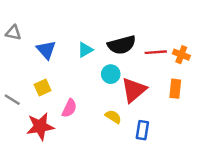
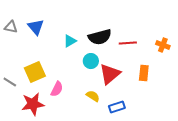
blue triangle: (46, 50) -> (36, 27), moved
orange cross: (181, 55) -> (163, 45), moved
yellow square: (43, 87) -> (35, 72), size x1.5
blue rectangle: (142, 130) -> (117, 107), turned 63

